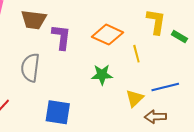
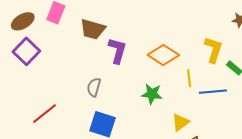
gray semicircle: (30, 68) -> (94, 87), moved, size x0.7
blue line: (165, 87) -> (213, 92), moved

